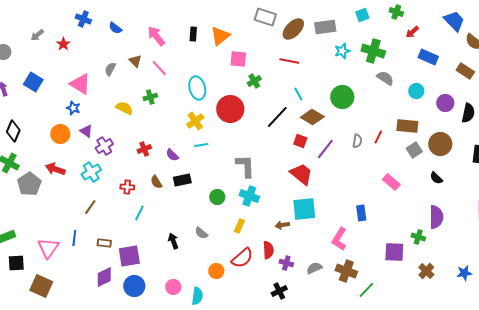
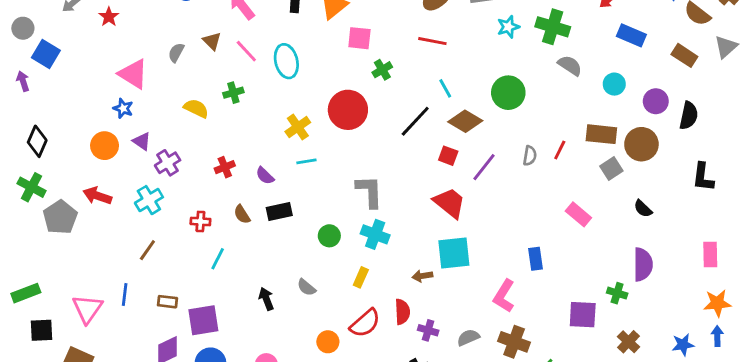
blue square: (33, 82) -> (46, 54), moved
cyan ellipse: (197, 88) -> (286, 61), moved
brown circle: (440, 144) -> (641, 144), moved

